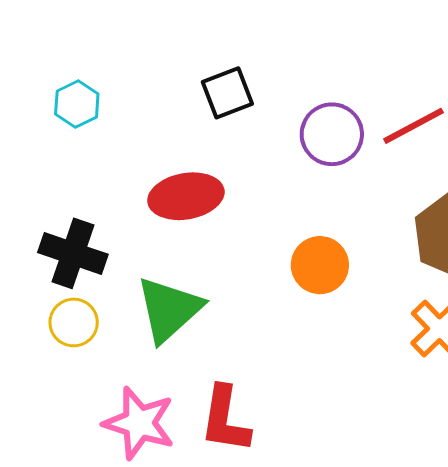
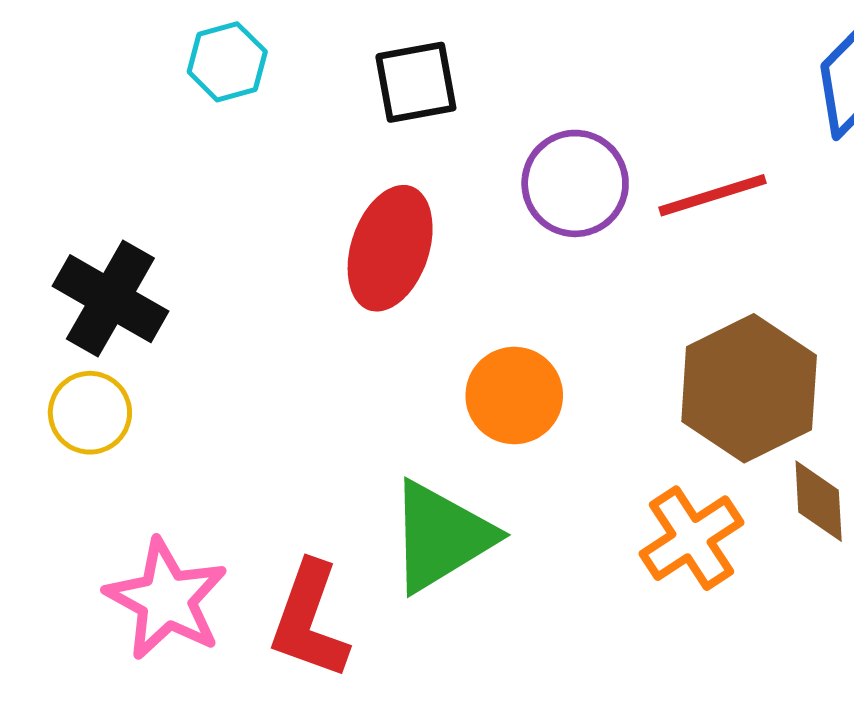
cyan hexagon: (77, 104) -> (227, 62), moved
red ellipse: (186, 196) -> (390, 248), moved, turned -72
green triangle: (169, 309) -> (441, 536), moved

